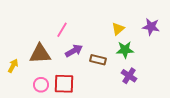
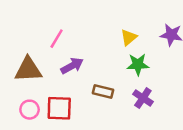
brown rectangle: (98, 60) -> (103, 92), moved

